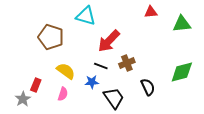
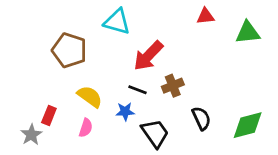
green diamond: (182, 72) -> (248, 125), moved

